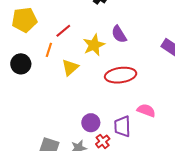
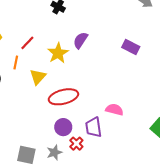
purple semicircle: (119, 34) -> (81, 40), turned 72
red ellipse: (121, 75) -> (63, 97), moved

